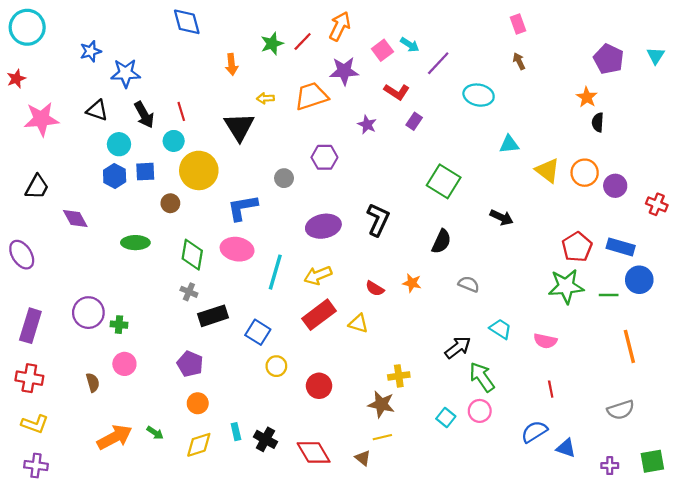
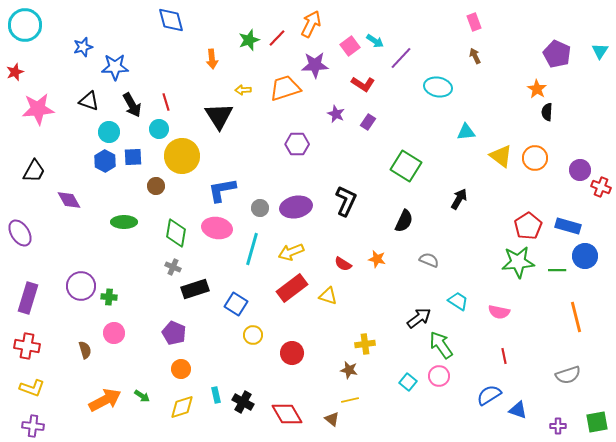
purple rectangle: (414, 121) -> (368, 122), moved
gray circle: (284, 178) -> (260, 208), moved
purple circle: (615, 186) -> (580, 170), moved
black arrow: (502, 217) -> (459, 199), turned -85
brown star: (381, 404) -> (349, 370), size x0.7

